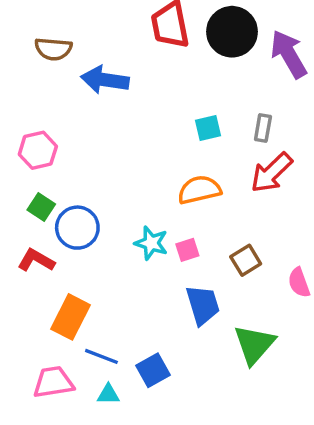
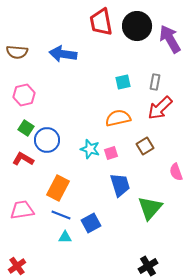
brown semicircle: (53, 49) -> (17, 52), moved
brown square: (246, 260) -> (145, 146), moved
orange rectangle: (70, 317) -> (58, 188), moved
pink trapezoid: (53, 382) -> (22, 210), moved

